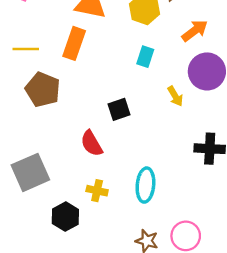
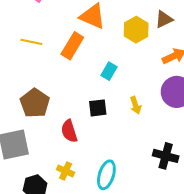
cyan rectangle: (145, 57) -> (109, 71), moved
brown pentagon: (43, 90) -> (35, 103), moved
yellow arrow: (175, 96) -> (136, 105), moved

